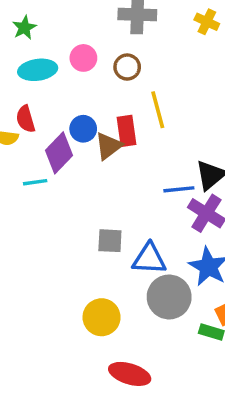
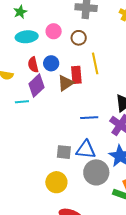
red semicircle: (26, 119) -> (33, 65), moved
blue circle: (83, 129) -> (51, 63), moved
blue line: (179, 189) -> (89, 118), moved
gray square: (110, 241) -> (64, 152), moved

